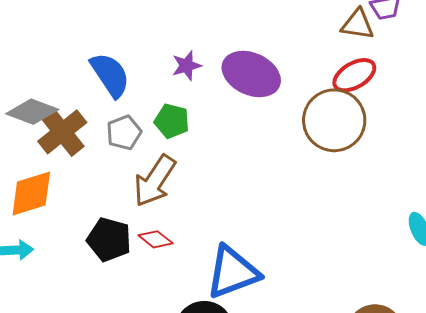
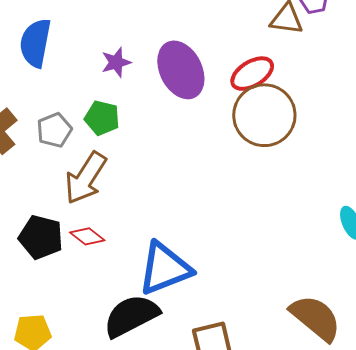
purple ellipse: (251, 74) -> (181, 70), turned 40
blue semicircle: (110, 75) -> (35, 43), moved, turned -135
red ellipse: (354, 75) -> (252, 74), moved

